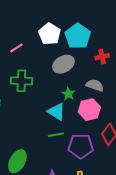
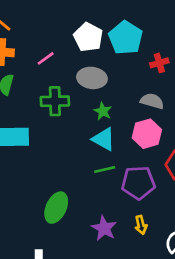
gray ellipse: (63, 64) -> (92, 78), moved, turned 40
green star: (68, 94) -> (103, 111), moved

